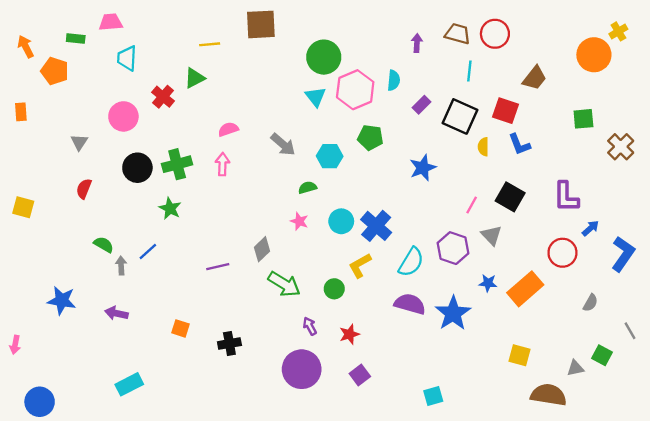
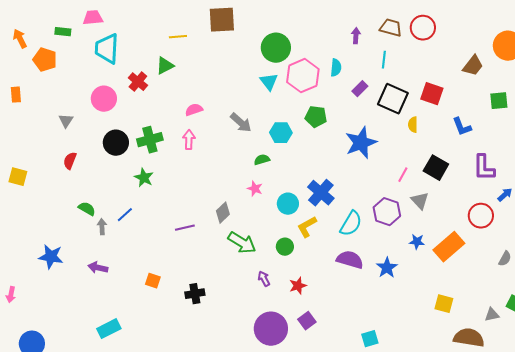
cyan trapezoid: (127, 58) -> (107, 49), size x1.4
cyan line: (469, 71) -> (384, 60), moved
brown trapezoid: (535, 78) -> (473, 66), moved
blue L-shape: (519, 144) -> (462, 127), moved
blue star: (423, 168) -> (361, 143), size x1.4
cyan circle: (341, 221) -> (288, 204), moved
blue star: (453, 313) -> (387, 268), size x0.7
purple circle: (302, 369) -> (271, 329), moved

